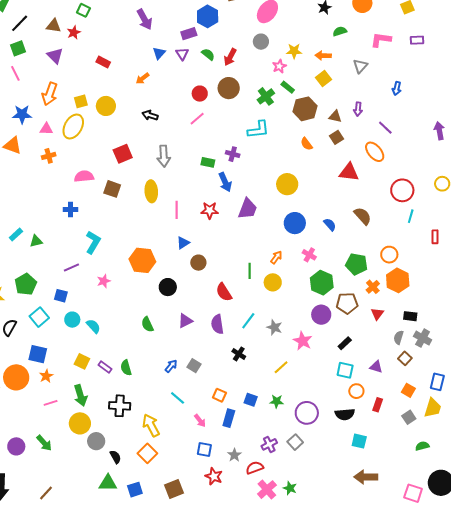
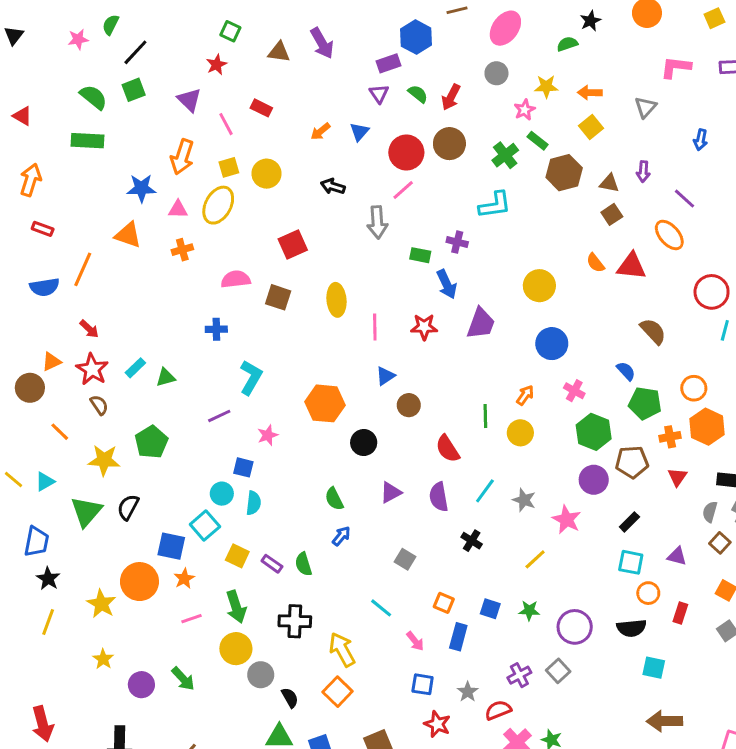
brown triangle: (54, 26) -> (279, 52), moved
green semicircle: (340, 31) -> (567, 44), moved
blue triangle: (159, 53) -> (359, 132), moved
pink line: (15, 73) -> (226, 124), moved
red circle: (200, 94) -> (406, 153), size x1.5
orange semicircle: (307, 144) -> (595, 263), moved
gray arrow: (164, 156) -> (377, 222), moved
blue semicircle: (330, 224) -> (626, 371), moved
orange cross: (373, 287) -> (670, 437), turned 32
blue square: (61, 296) -> (243, 467), moved
cyan square: (39, 317) -> (205, 526), moved
cyan semicircle: (93, 326) -> (254, 503), turned 49
blue arrow: (171, 366) -> (341, 536), moved

